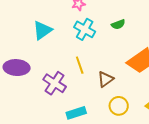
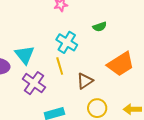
cyan cross: (85, 29) -> (67, 42), moved
cyan triangle: (42, 30) -> (25, 55), moved, turned -35

